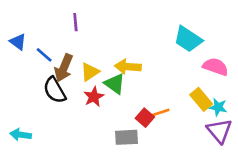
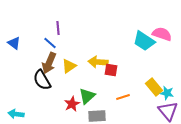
blue line: (44, 55) -> (50, 43), moved
pink semicircle: (216, 67) -> (162, 34), moved
green triangle: (115, 84) -> (87, 96), moved, turned 42
red star: (94, 97) -> (72, 104), moved
red square: (145, 118) -> (111, 70), moved, turned -32

